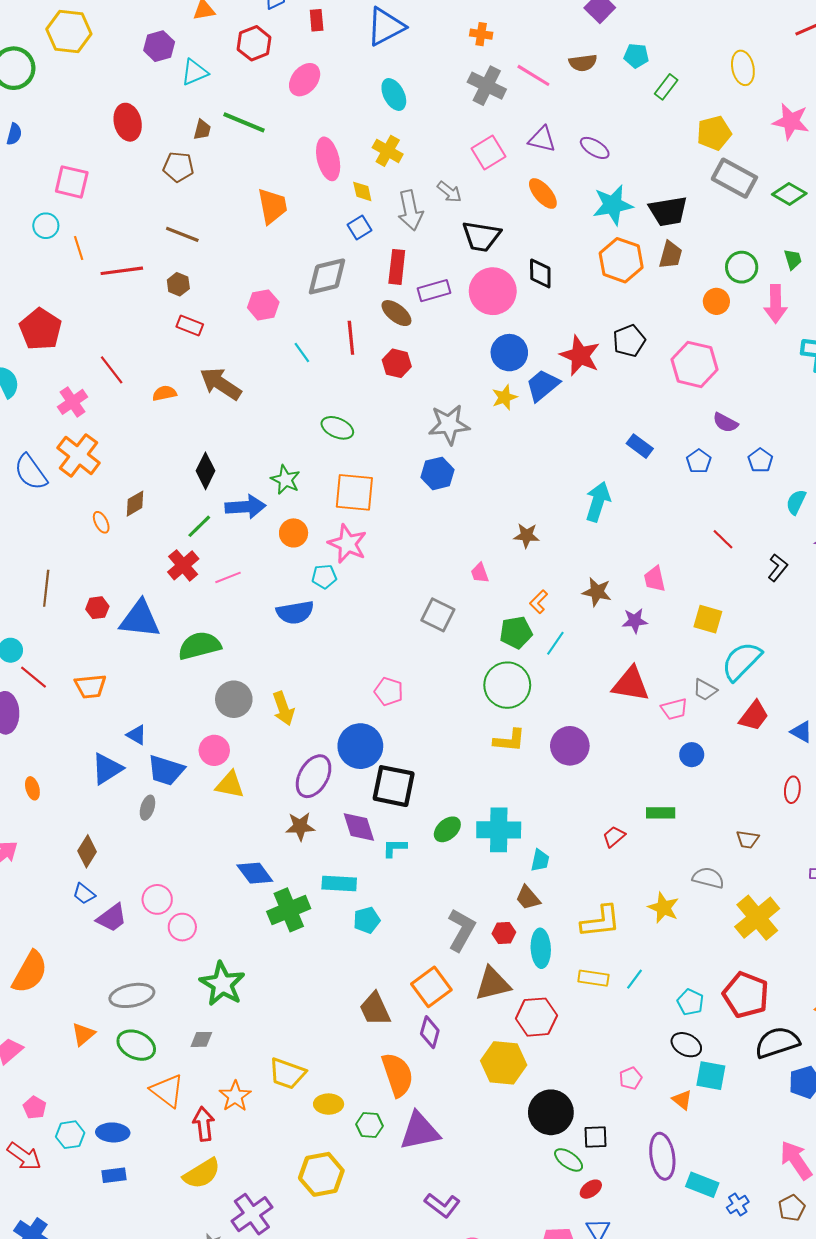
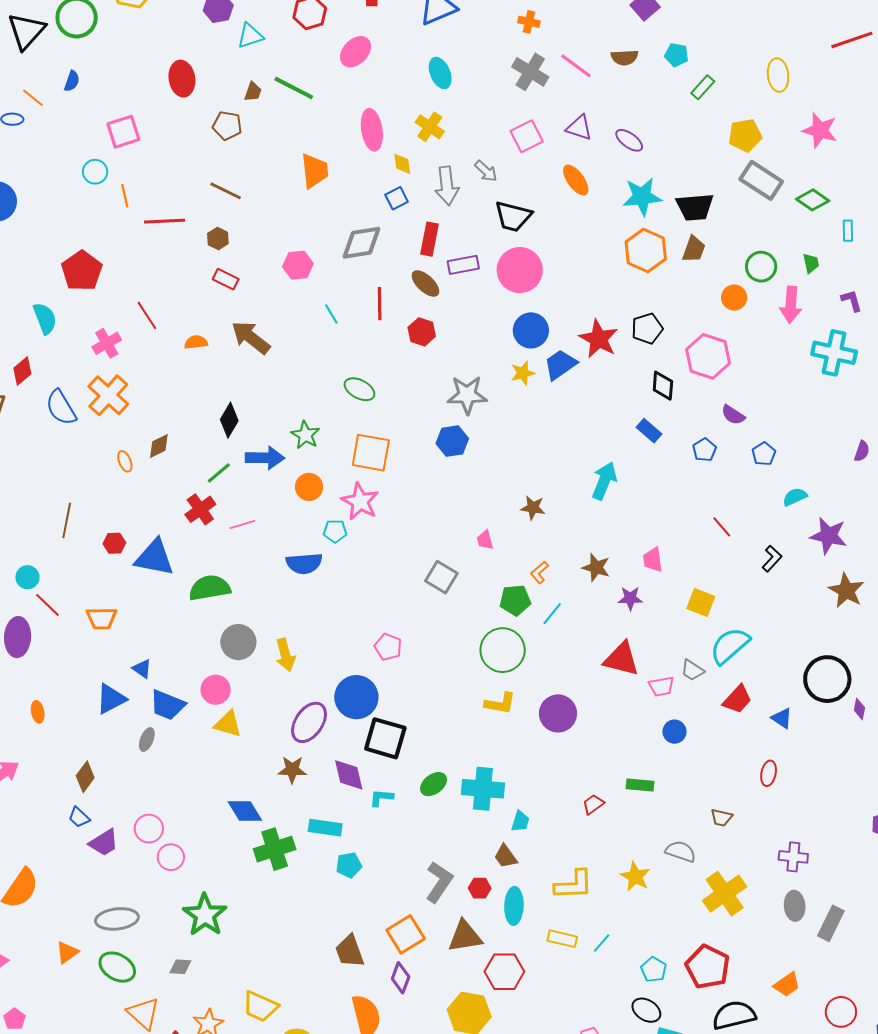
pink square: (72, 182) -> (123, 132), turned -36
black diamond: (540, 274) -> (663, 386), moved
cyan semicircle: (796, 502) -> (795, 497), turned 35

